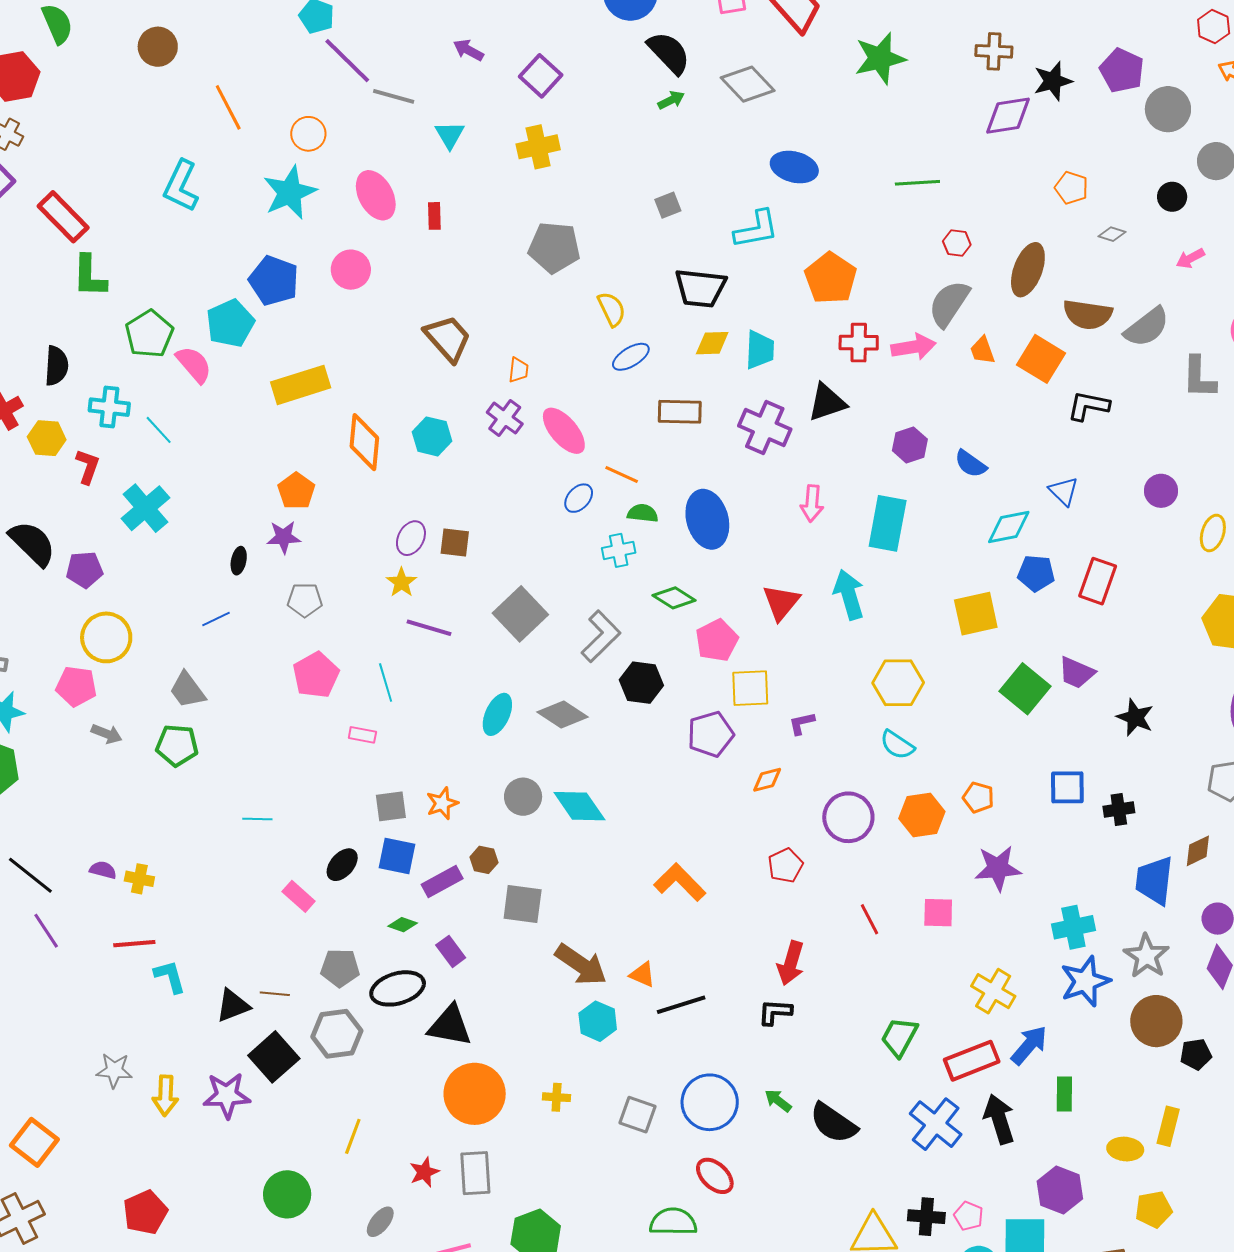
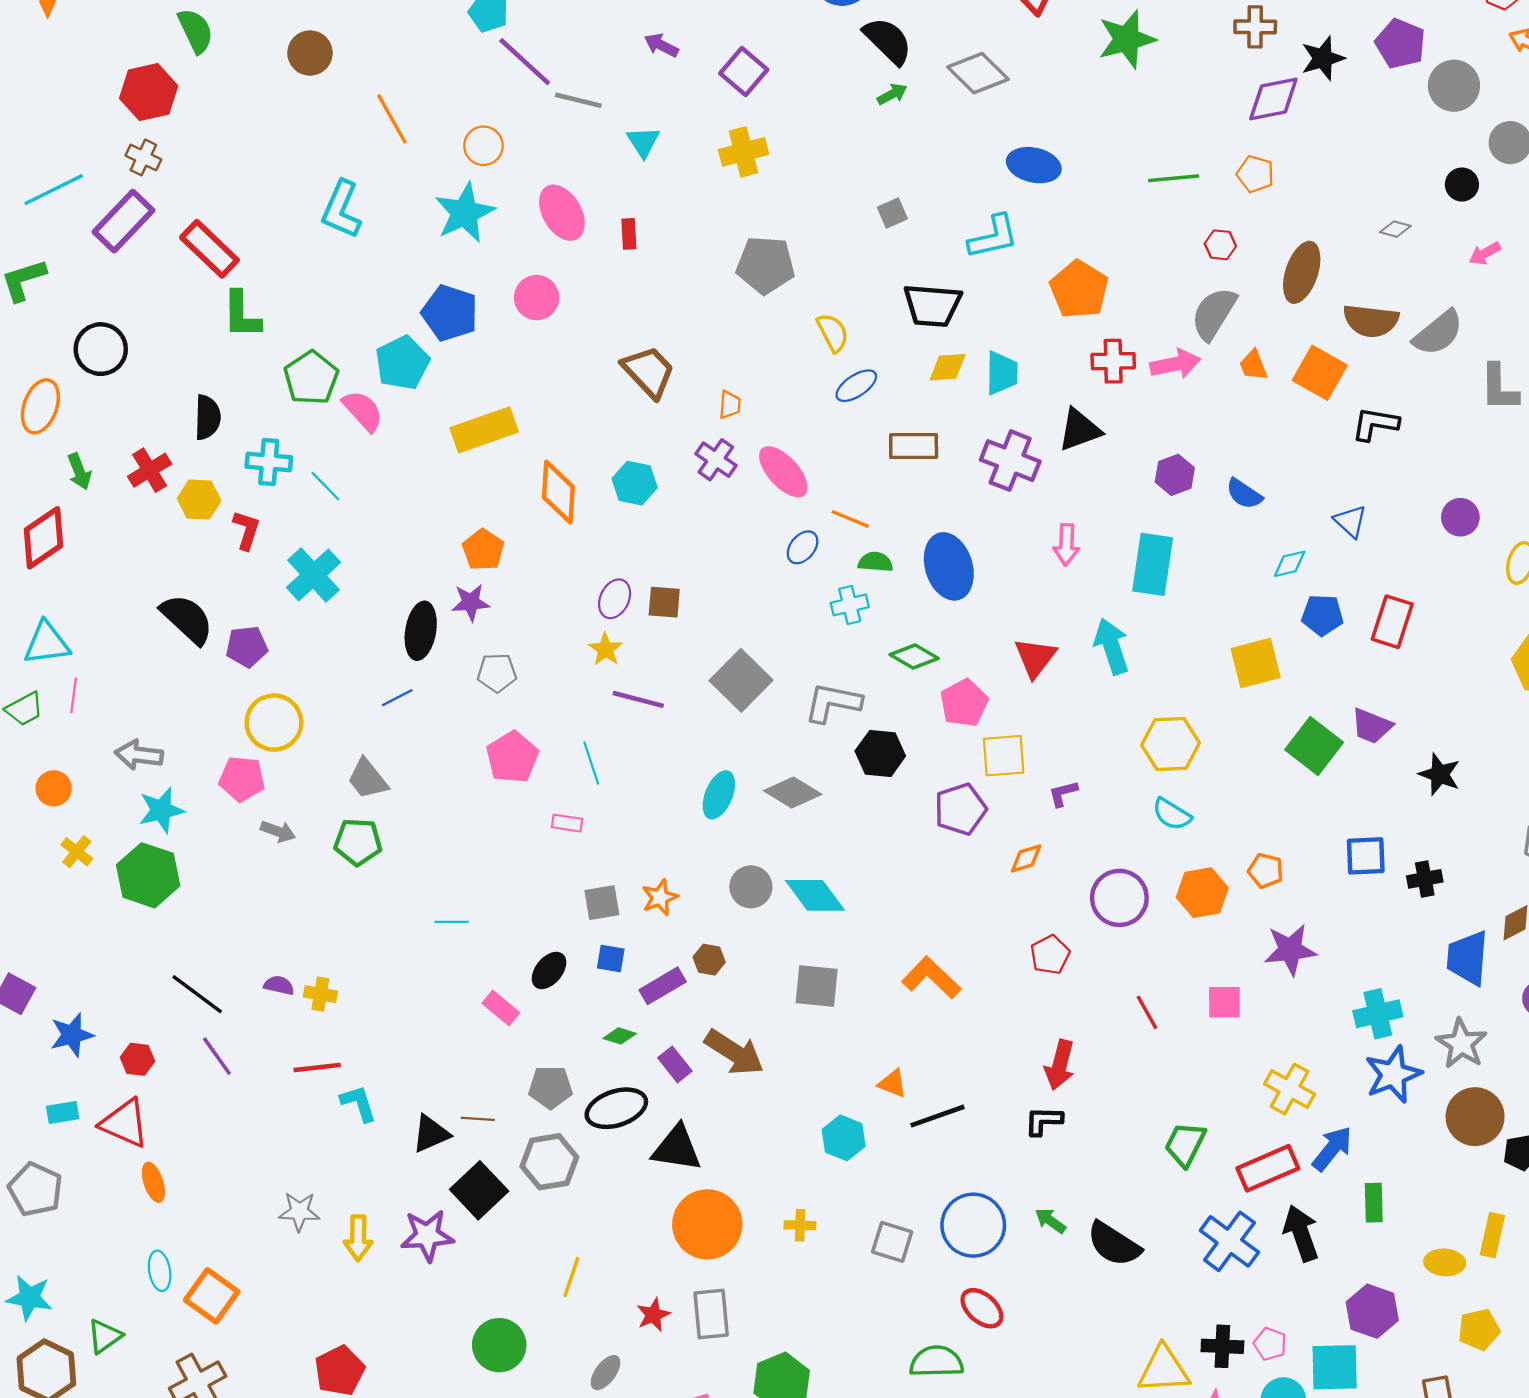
orange pentagon: (1071, 188) -> (1255, 174), moved
cyan diamond: (1009, 527) -> (1290, 564), size x0.7
black ellipse: (239, 561) -> (421, 631), size x1.8
gray L-shape: (601, 636) -> (833, 703), turned -122
blue square: (397, 856) -> (611, 959), size x0.7
gray square: (523, 904) -> (817, 986), moved
brown arrow: (581, 965) -> (734, 1052), moved

